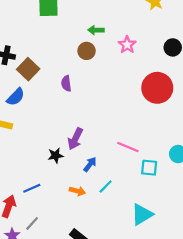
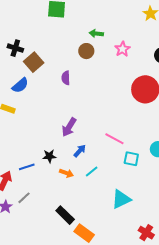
black star: (56, 156) -> (49, 156), moved

